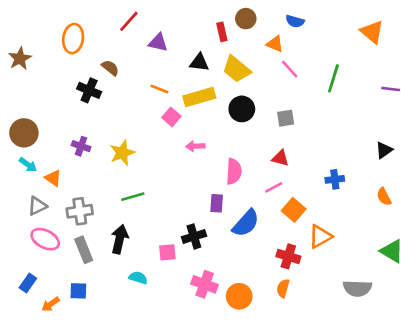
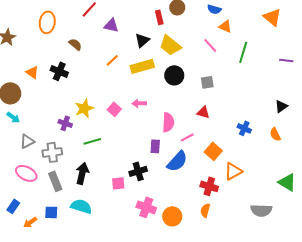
orange triangle: (275, 44) -> (225, 26), moved
black triangle: (199, 62) -> (142, 40), turned -49
orange line: (159, 89) -> (112, 60), turned -64
black cross: (89, 90) -> (59, 71), moved
pink square: (171, 117) -> (114, 109), moved
purple cross: (81, 146) -> (65, 123), moved
orange triangle: (53, 178) -> (32, 72), moved
blue cross: (335, 179) -> (244, 128), turned 32
pink line: (274, 187) -> (187, 137), moved
orange semicircle: (384, 197) -> (275, 134), moved
gray triangle: (37, 206) -> (27, 141), moved
cyan semicircle: (138, 278) -> (81, 206), moved, size x1.5

